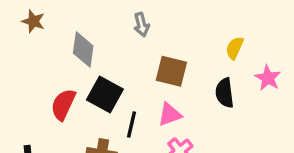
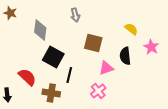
yellow semicircle: (235, 48) -> (131, 29), turned 104
red semicircle: (63, 104) -> (27, 77), moved, turned 108
pink triangle: (170, 114) -> (106, 68), moved

